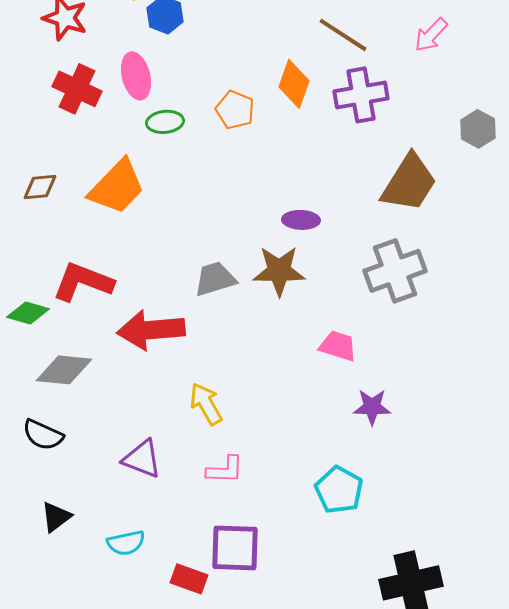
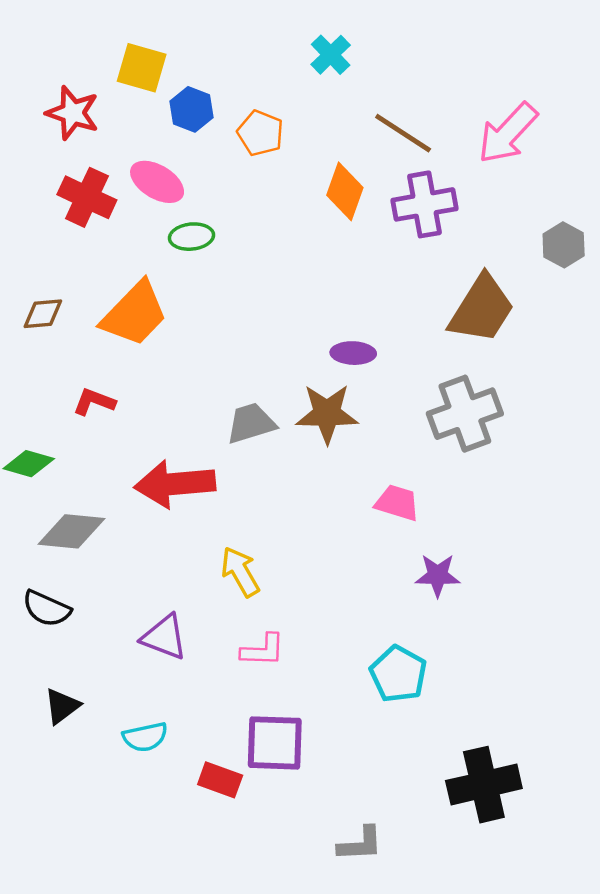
pink arrow: (431, 35) -> (508, 133), size x1.5
pink ellipse: (136, 76) -> (157, 182), turned -45
orange pentagon: (235, 110) -> (260, 133), moved
red L-shape: (83, 282) -> (94, 402), moved, size x0.6

